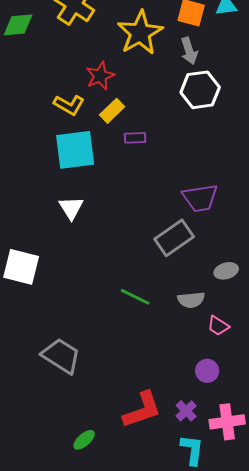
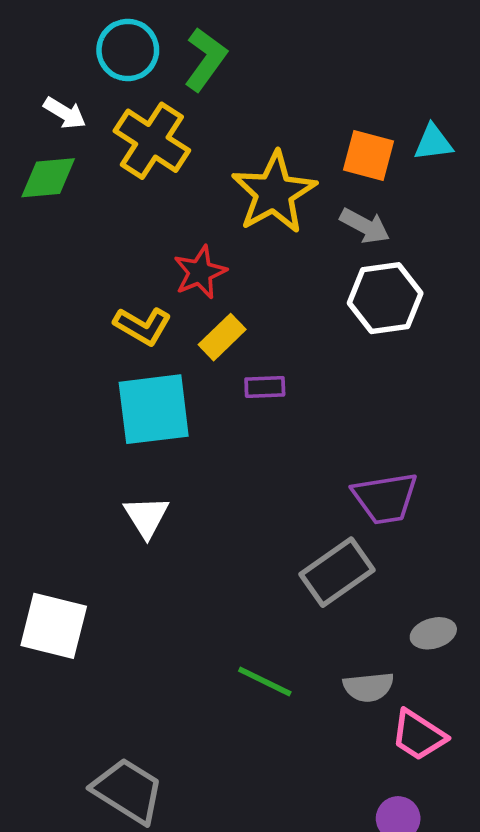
gray arrow: (189, 51) -> (365, 226), turned -44
pink trapezoid: (218, 326) -> (418, 735), size x1.4

